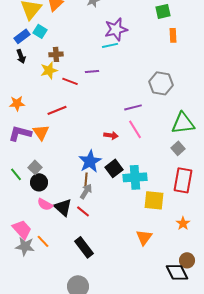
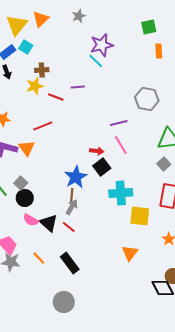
cyan line: (110, 45) -> (96, 61), turned 56
black square: (114, 168) -> (102, 167), moved
orange line: (43, 241) -> (39, 258), moved

